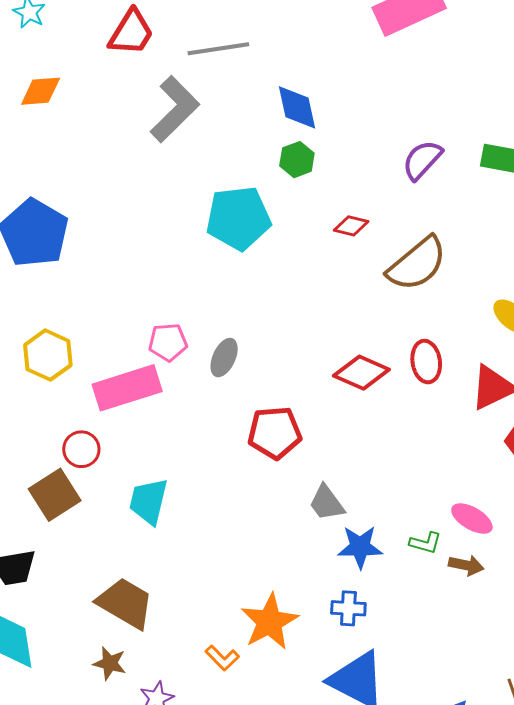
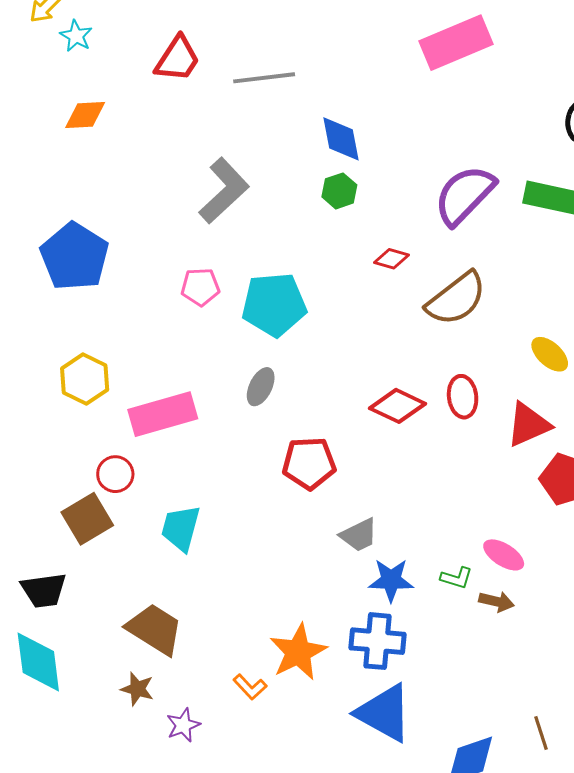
gray L-shape: (175, 109) -> (224, 191), moved
purple semicircle: (422, 160) -> (465, 195), size x1.5
cyan pentagon: (238, 218) -> (274, 305), moved
pink pentagon: (168, 342) -> (200, 287), moved
gray trapezoid: (327, 503) -> (359, 535), turned -81
blue cross: (348, 608) -> (378, 641), size x1.6

